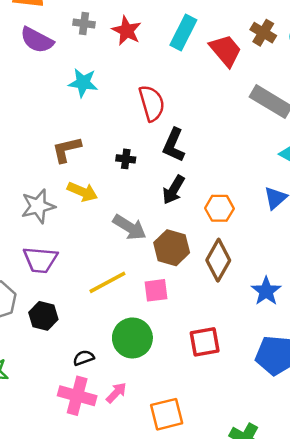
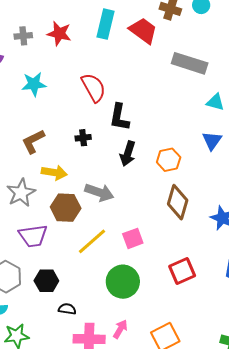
brown hexagon: (172, 248) -> (66, 208), moved
black semicircle: (84, 358) -> (67, 309), moved, turned 42

